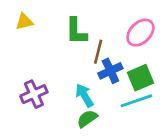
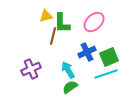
yellow triangle: (24, 22) -> (46, 16), moved
pink ellipse: (140, 33) -> (94, 22), moved
brown line: (98, 52) -> (53, 36), moved

